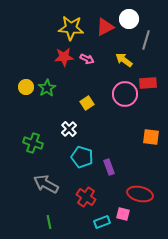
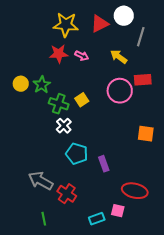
green cross: (33, 143) -> (59, 104), moved
red cross: (86, 197) -> (67, 194), moved

